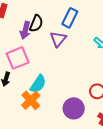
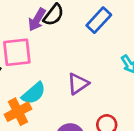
purple triangle: (58, 39) -> (78, 84), moved

